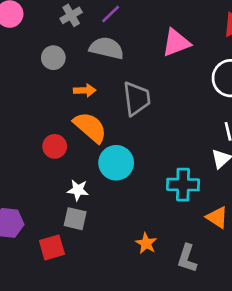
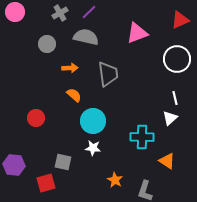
orange semicircle: (90, 127) -> (74, 95), size x0.6
red circle: (55, 146) -> (36, 118), moved
white star: (78, 190) -> (93, 148), moved

